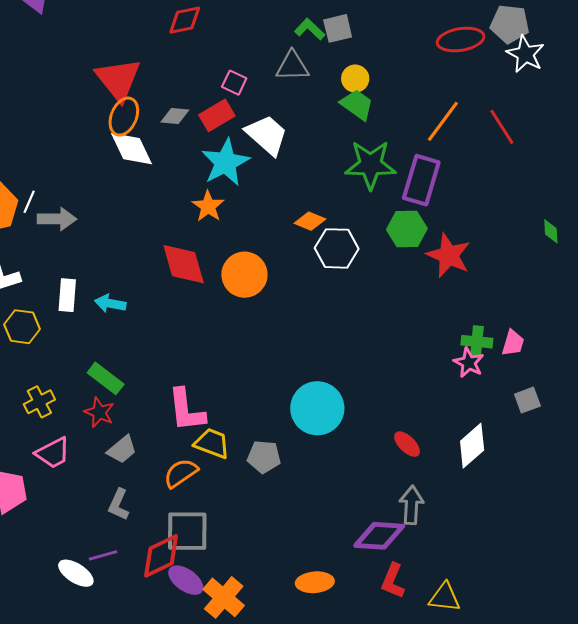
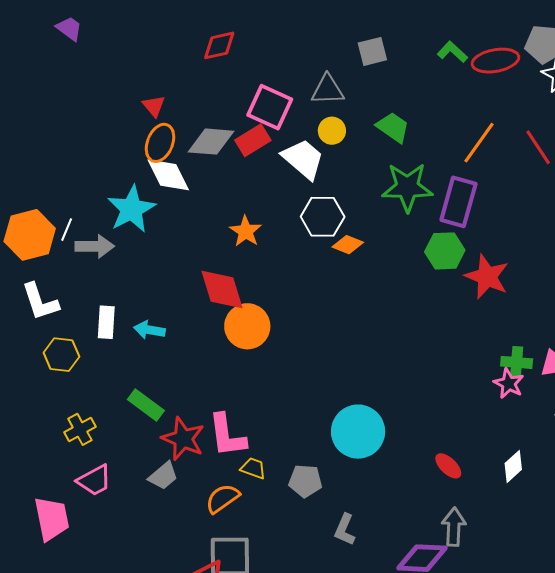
green L-shape: (310, 29) -> (452, 52), moved
yellow circle: (355, 79) -> (332, 131), moved
red triangle: (118, 80) -> (154, 106), size x0.5
pink square: (234, 83) -> (270, 107), size x1.8
gray diamond: (175, 116) -> (211, 142), size x1.6
cyan star: (225, 162) -> (131, 209), moved
white hexagon: (337, 248) -> (323, 217), moved
orange circle: (244, 275) -> (247, 326), moved
red star: (99, 412) -> (183, 439), moved, size x1.4
yellow trapezoid: (212, 443) -> (253, 468), size x0.7
white diamond: (472, 446) -> (513, 466), size x0.7
gray L-shape: (118, 505) -> (345, 530), moved

